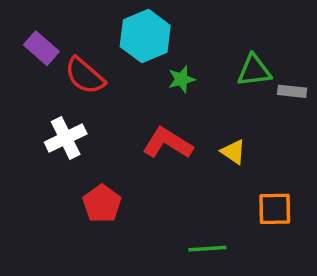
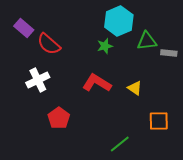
cyan hexagon: (145, 36) -> (119, 21), moved
green line: (207, 249) -> (120, 144), turned -35

